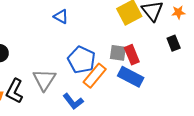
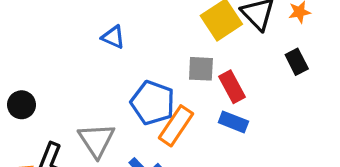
gray square: (118, 53) -> (201, 69), moved
blue rectangle: (131, 77) -> (233, 122), size x0.7

